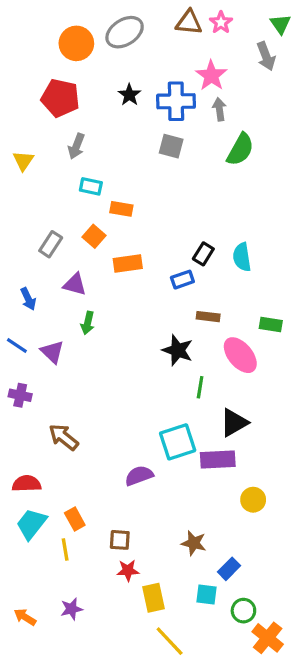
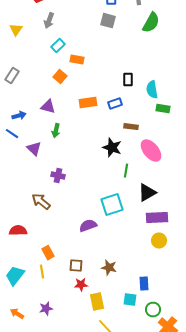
cyan rectangle: (91, 186) -> (58, 46), turned -56
gray rectangle: (51, 244) -> (12, 76), moved
black rectangle: (203, 254) -> (128, 80), moved, turned -32
orange rectangle: (128, 264) -> (88, 103), moved
blue arrow: (28, 299) -> (19, 116), turned -80
green rectangle: (271, 325) -> (163, 109), moved
blue line: (17, 345) -> (12, 134), moved
purple cross: (20, 395) -> (58, 176), moved
purple rectangle: (218, 460) -> (157, 218), moved
cyan trapezoid: (31, 524) -> (15, 276), moved
brown star: (194, 543) -> (109, 268), moved
blue rectangle: (229, 569) -> (144, 284), turned -48

